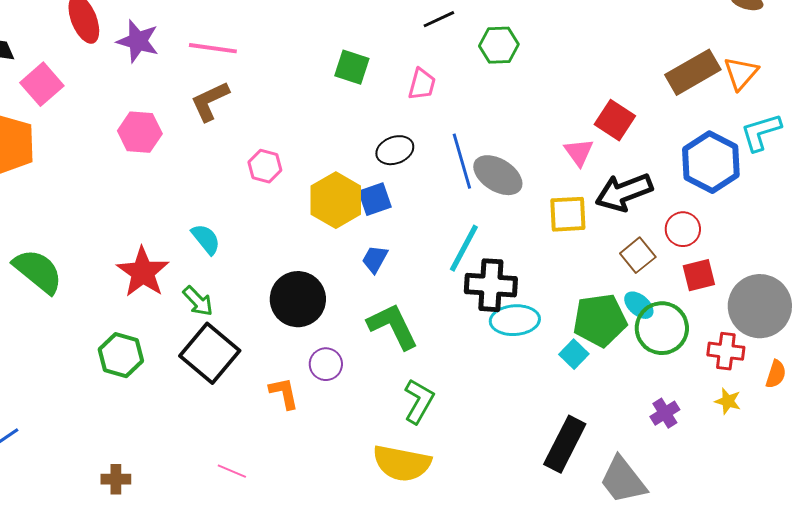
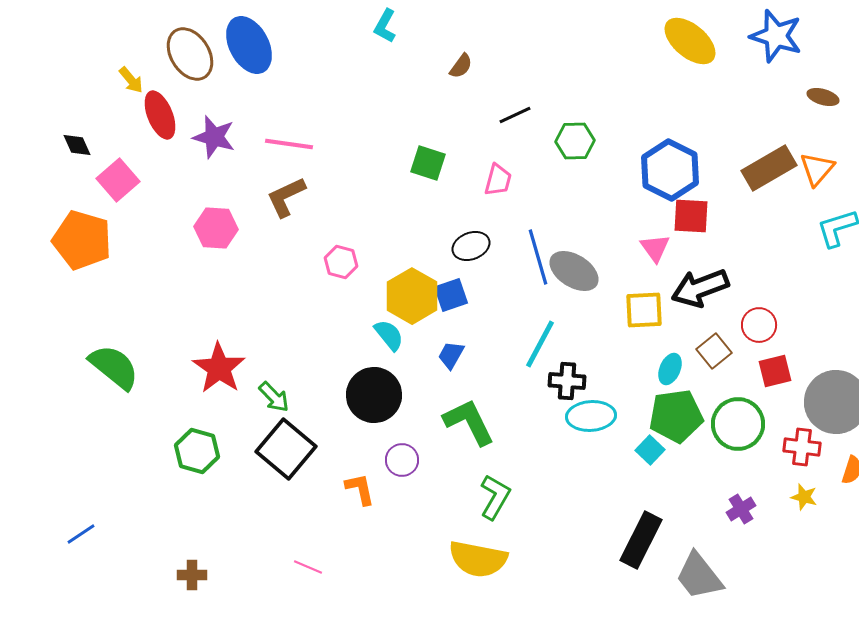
red square: (615, 120) -> (691, 216), turned -30
blue hexagon: (711, 162) -> (670, 170), moved
cyan semicircle: (206, 239) -> (389, 335), moved
black cross: (491, 285) -> (567, 381), size x0.7
cyan ellipse: (639, 305) -> (670, 369), moved, turned 72

